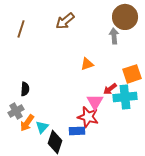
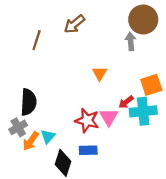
brown line: (21, 29) -> (37, 40), moved
orange triangle: (87, 64) -> (100, 73), turned -40
black semicircle: (25, 89) -> (29, 102), size x1.6
red star: (88, 117) -> (87, 120), moved
cyan triangle: (42, 127) -> (48, 137), moved

